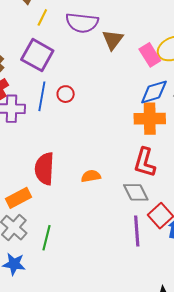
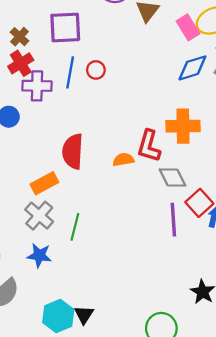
purple square: (37, 55) -> (65, 27), turned -32
orange cross: (150, 119) -> (183, 126), moved
red L-shape: (145, 162) -> (149, 146), moved

